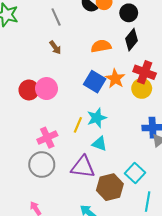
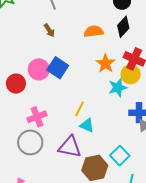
blue square: (95, 82) -> (58, 68), moved
red circle: (29, 90) -> (16, 84), moved
cyan star: (97, 118) -> (118, 87), moved
yellow line: (78, 125) -> (79, 109), moved

